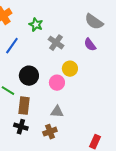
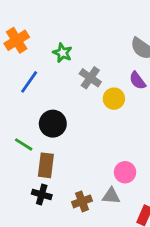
yellow circle: (70, 69) -> (114, 99), moved
pink circle: (57, 83) -> (125, 172), moved
gray triangle: (57, 112) -> (111, 196), moved

